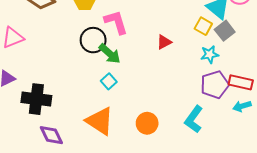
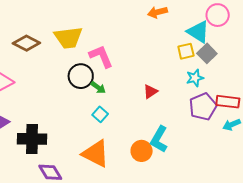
yellow square: (203, 26) -> (186, 51), turned -36
red triangle: (164, 42) -> (150, 92), moved
green arrow: (110, 54) -> (98, 87), size x0.7
cyan L-shape: (194, 119) -> (159, 139), moved

